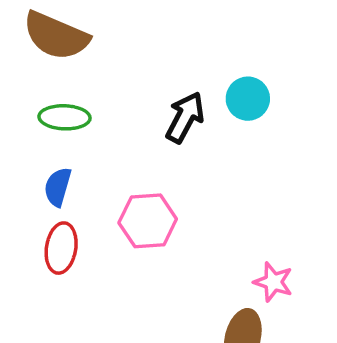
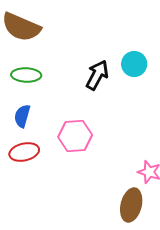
red ellipse: (61, 248) -> (24, 152), turned 68

